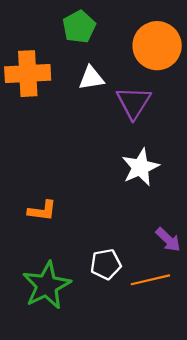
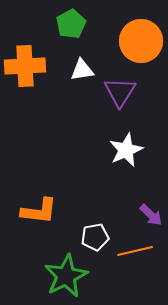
orange L-shape: (42, 211) -> (39, 211), moved, size x1.4
green star: (47, 285) -> (66, 276), moved

